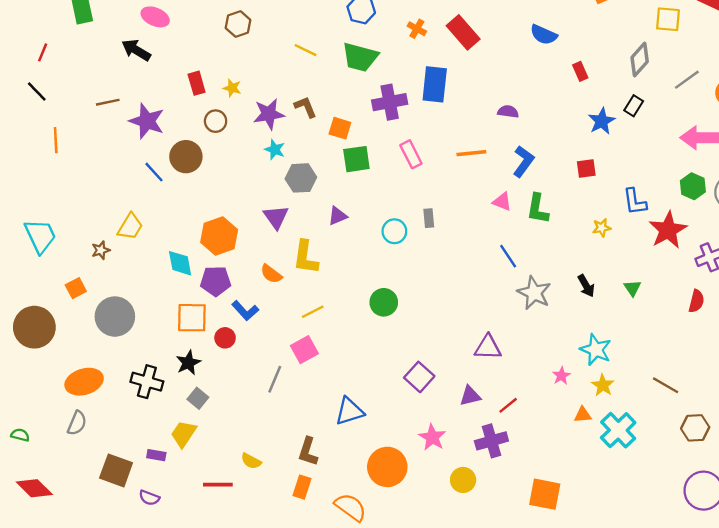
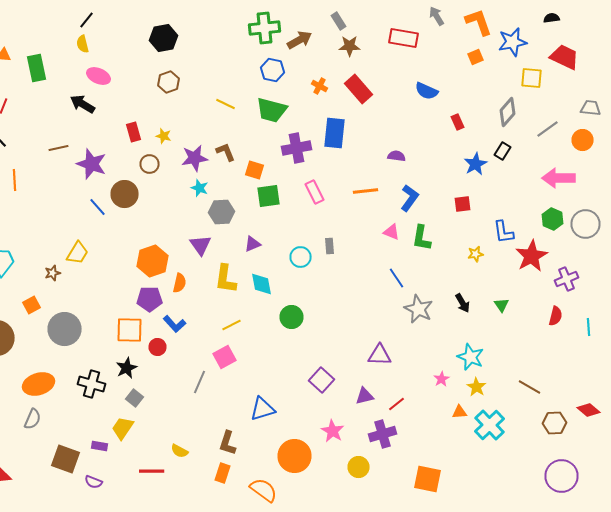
cyan diamond: (180, 263) -> (262, 284), moved
orange semicircle: (271, 274) -> (180, 283), moved, turned -114

